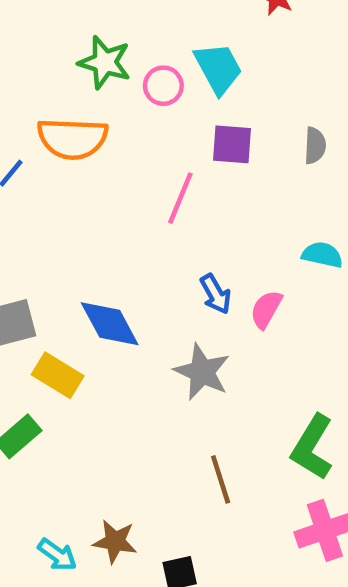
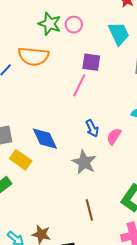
cyan trapezoid: (218, 68) -> (119, 34), moved
pink circle: (163, 86) -> (74, 25), moved
purple square: (232, 144) -> (91, 62), moved

